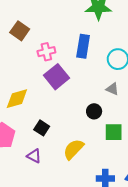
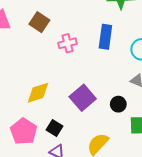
purple square: (57, 77) -> (83, 98), moved
black square: (42, 128) -> (55, 128), moved

